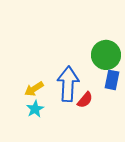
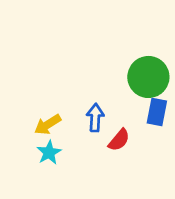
blue arrow: (68, 84) -> (95, 118), size x0.6

